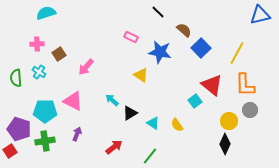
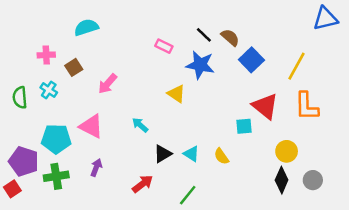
black line: (158, 12) -> (204, 35), moved
cyan semicircle: (46, 13) -> (86, 27), moved
cyan square: (195, 101) -> (244, 126), turned 32
gray circle: (250, 110) -> (313, 180), moved
black triangle: (130, 113) -> (163, 154), moved

